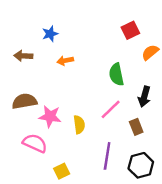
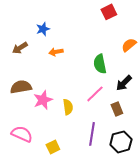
red square: (130, 30) -> (109, 12), moved
brown arrow: (23, 56) -> (20, 48), turned -35
black arrow: (144, 97) -> (124, 83), turned 30
pink star: (50, 116) -> (43, 100), turned -30
pink semicircle: (35, 143) -> (22, 134), moved

